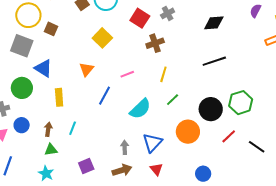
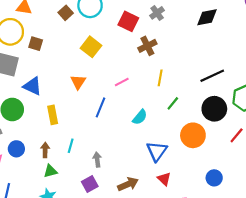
black line: (214, 61) -> (212, 76), moved
cyan semicircle: (140, 109) -> (140, 117), size x0.7
gray arrow: (125, 147) -> (97, 160), moved

